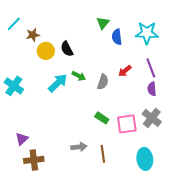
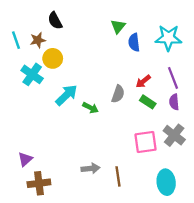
cyan line: (14, 24) -> (16, 40), moved, turned -63
black semicircle: (67, 49) -> (55, 21), moved
green arrow: (79, 76) -> (91, 108), moved
cyan cross: (14, 86) -> (32, 74), moved
green rectangle: (102, 118) -> (148, 102), moved

